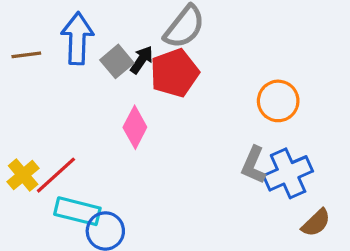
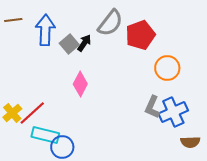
brown line: (26, 55) -> (13, 20), moved
red pentagon: (174, 73) -> (140, 35), moved
brown semicircle: (316, 223) -> (190, 142), turned 42

